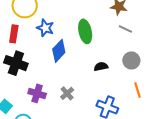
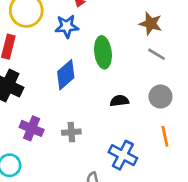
blue star: (45, 28) -> (67, 26), moved, turned -30
gray cross: (67, 93) -> (71, 132), turned 32

